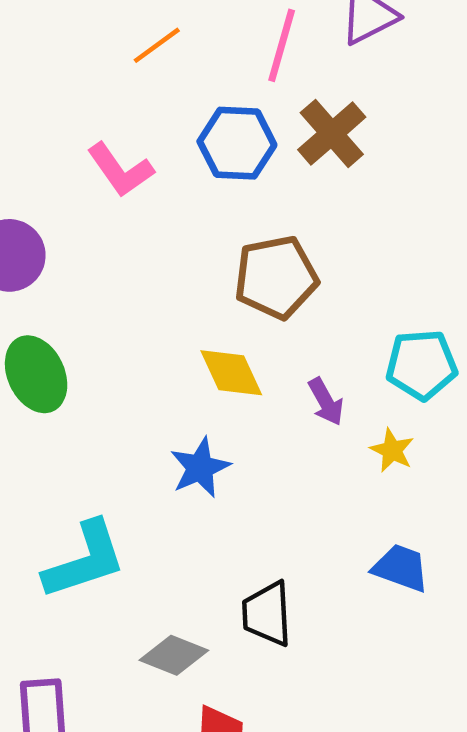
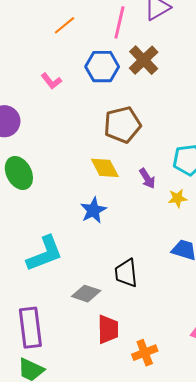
pink L-shape: (120, 170) -> (51, 81), size x0.7
yellow star: (392, 450) -> (177, 198), turned -30

